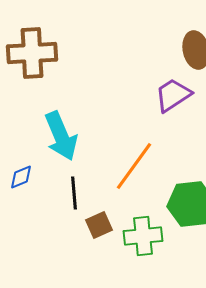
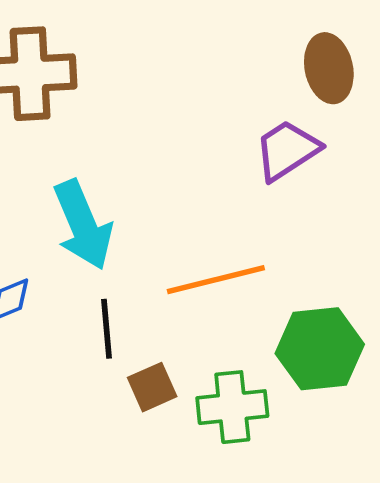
orange line: (134, 166) -> (216, 280), turned 40

